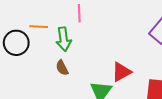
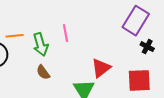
pink line: (79, 13) -> (66, 33), moved

